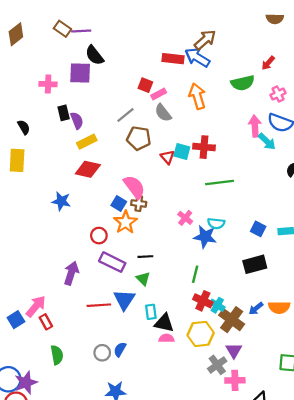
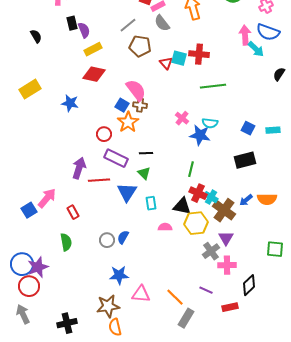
yellow rectangle: (17, 160) -> (30, 89), moved, turned 55
red line: (99, 305) -> (99, 180), moved
red rectangle: (46, 322) -> (73, 212), moved
black triangle: (164, 323) -> (182, 206), moved

